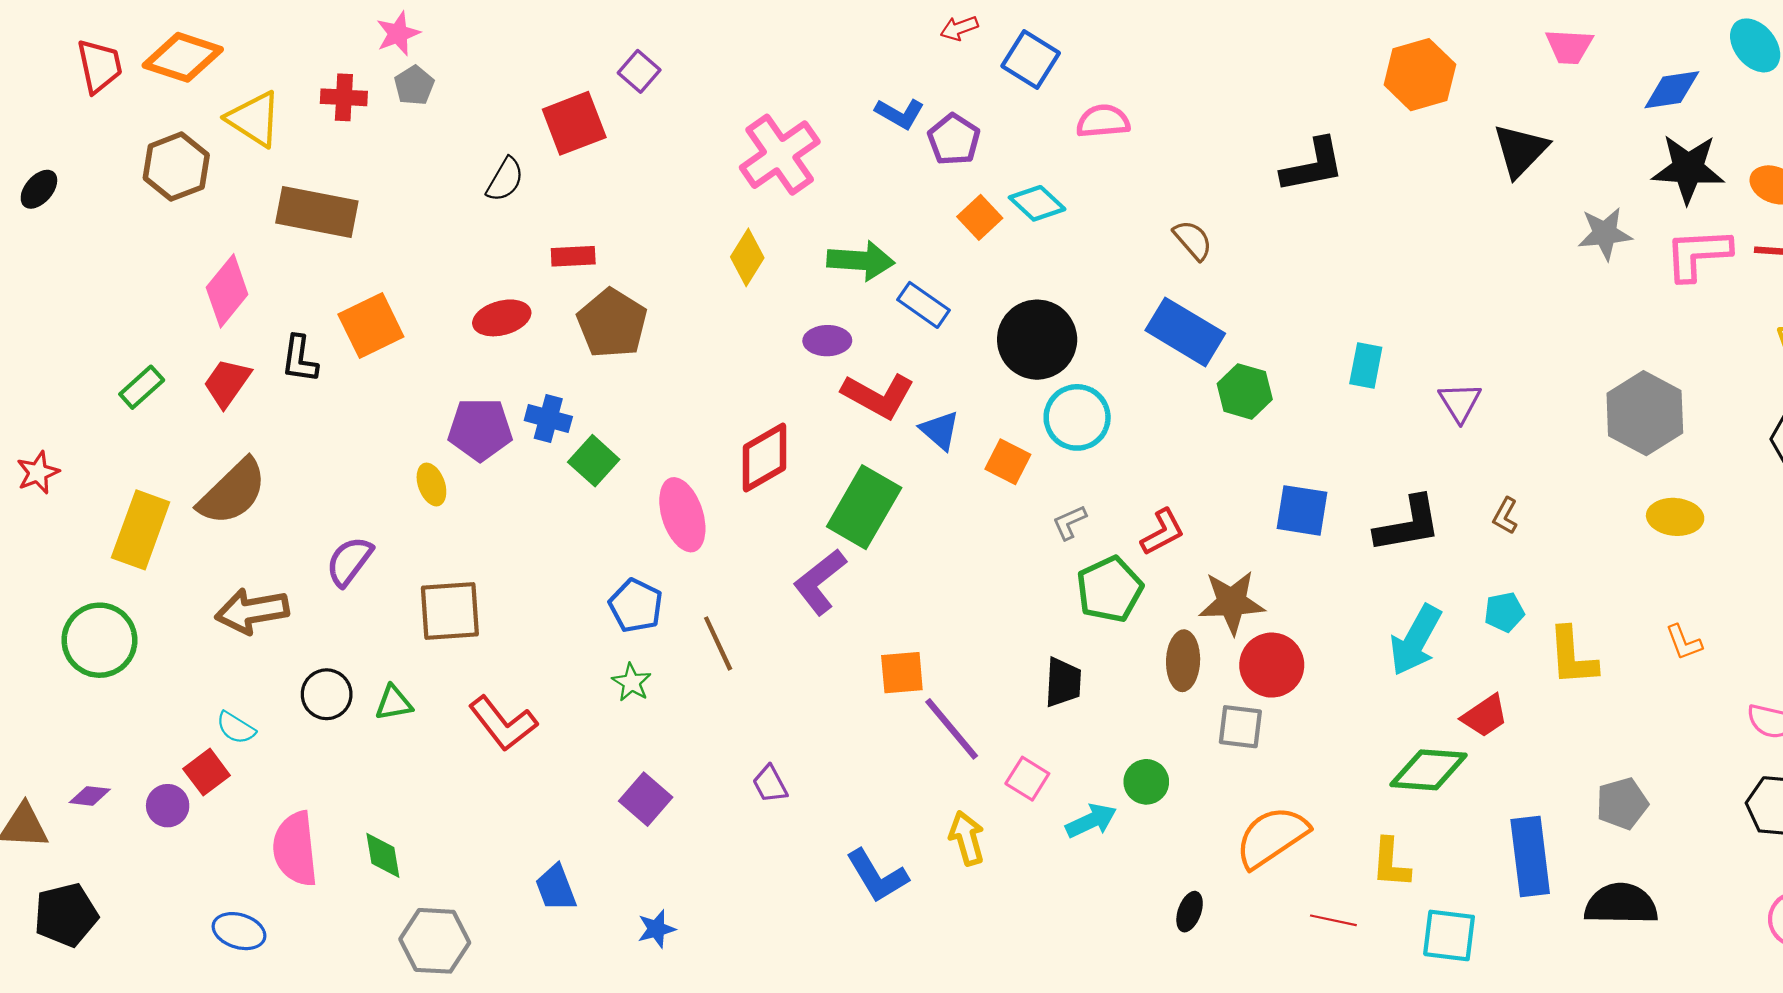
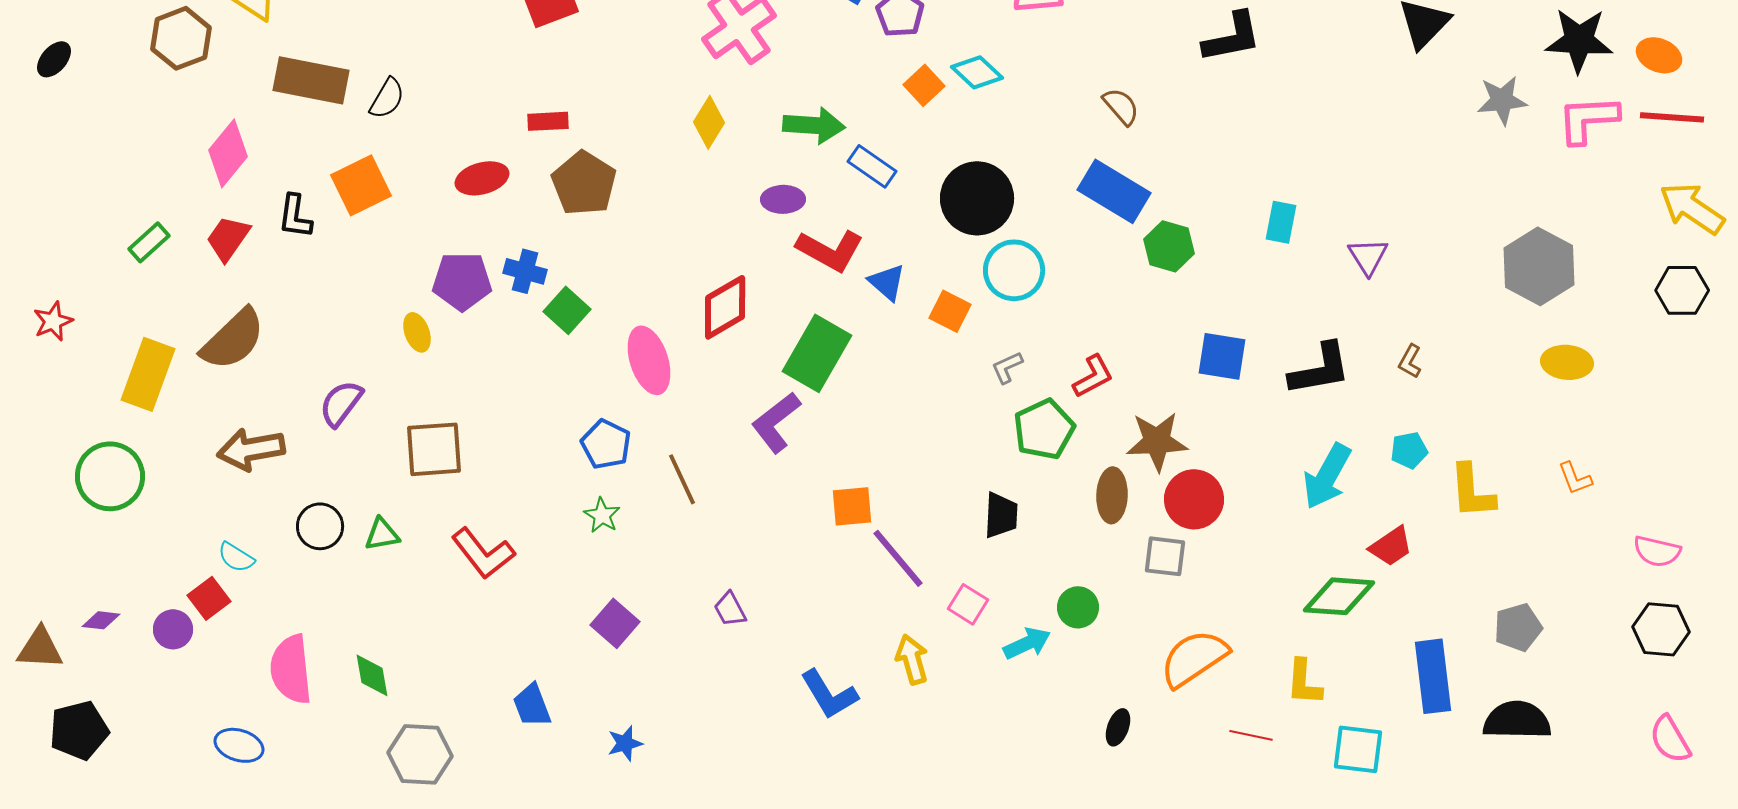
black semicircle: (505, 180) -> (387, 98), moved

